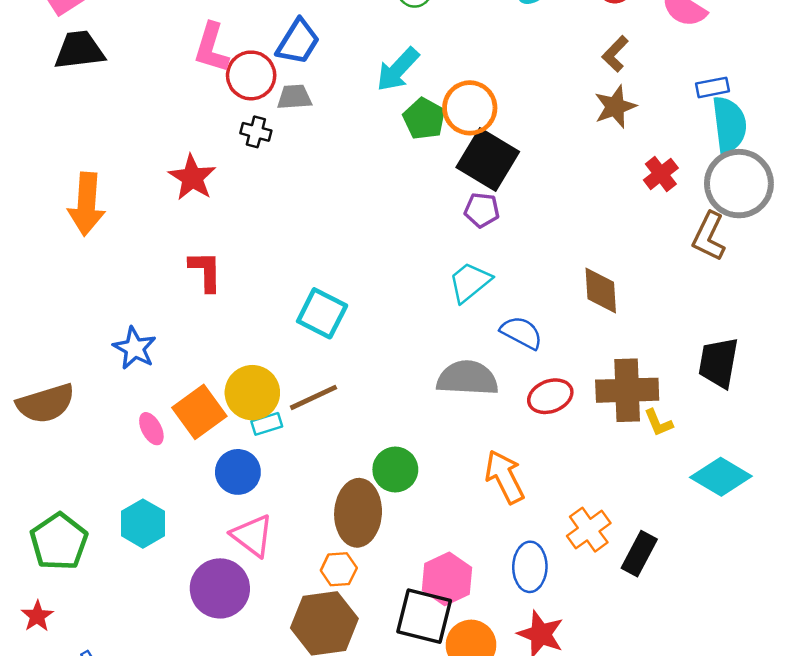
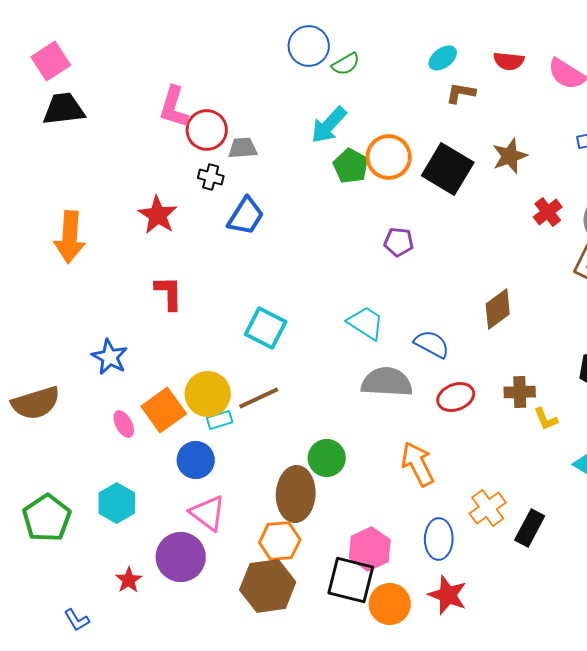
blue trapezoid: (298, 42) -> (246, 216), moved
brown L-shape: (615, 54) -> (461, 93), moved, turned 56
black square: (488, 160) -> (448, 169), moved
cyan trapezoid: (470, 282) -> (366, 323), moved, turned 72
brown diamond: (601, 291) -> (498, 309), turned 57
brown cross: (627, 390) -> (520, 392), size x0.6
orange hexagon: (339, 569) -> (280, 541), size x1.4
red star: (37, 616) -> (129, 580), moved

